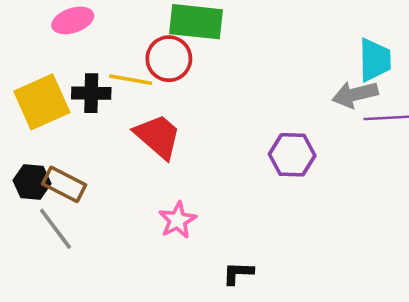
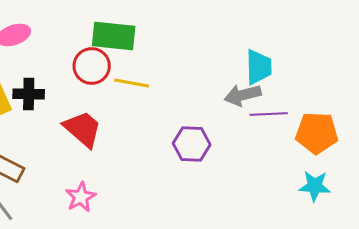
yellow line: (131, 80) -> (132, 83), moved
pink star: (177, 220) -> (81, 197), moved

